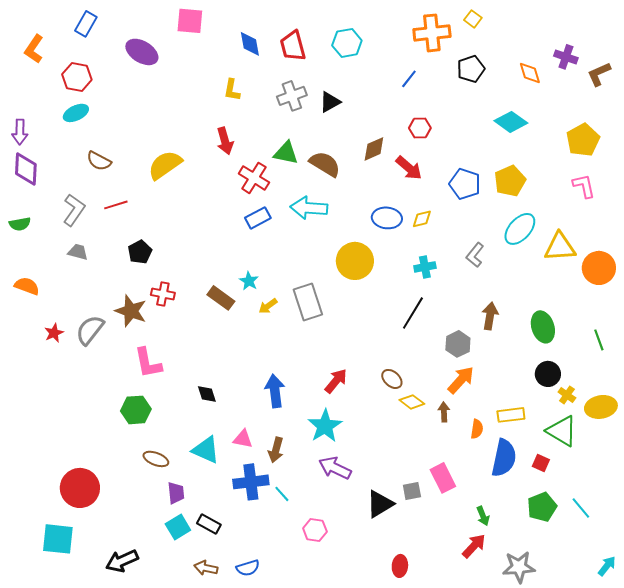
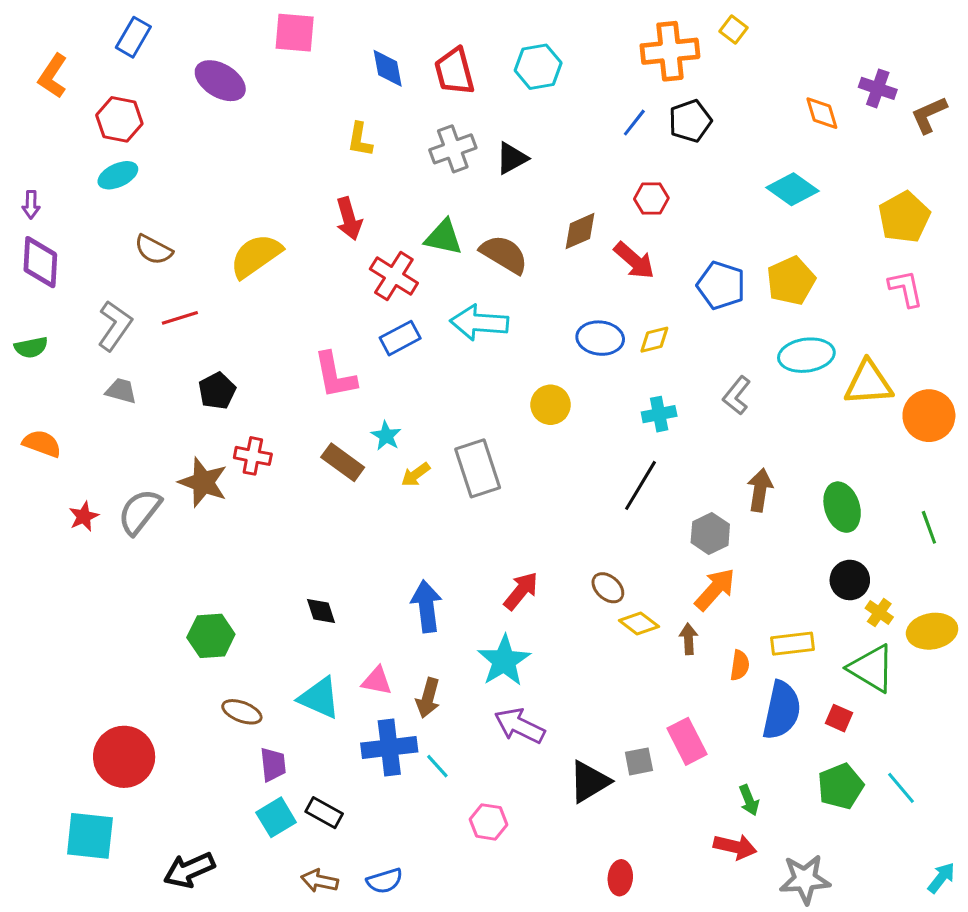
black pentagon: (471, 69) -> (690, 121), moved
purple arrow: (20, 132) -> (31, 205), size x0.7
cyan ellipse: (520, 229) -> (806, 355), turned 40
yellow circle: (355, 261) -> (551, 405), size x0.7
pink L-shape: (148, 363) -> (335, 375), moved
red arrow: (474, 546) -> (735, 847), turned 60

